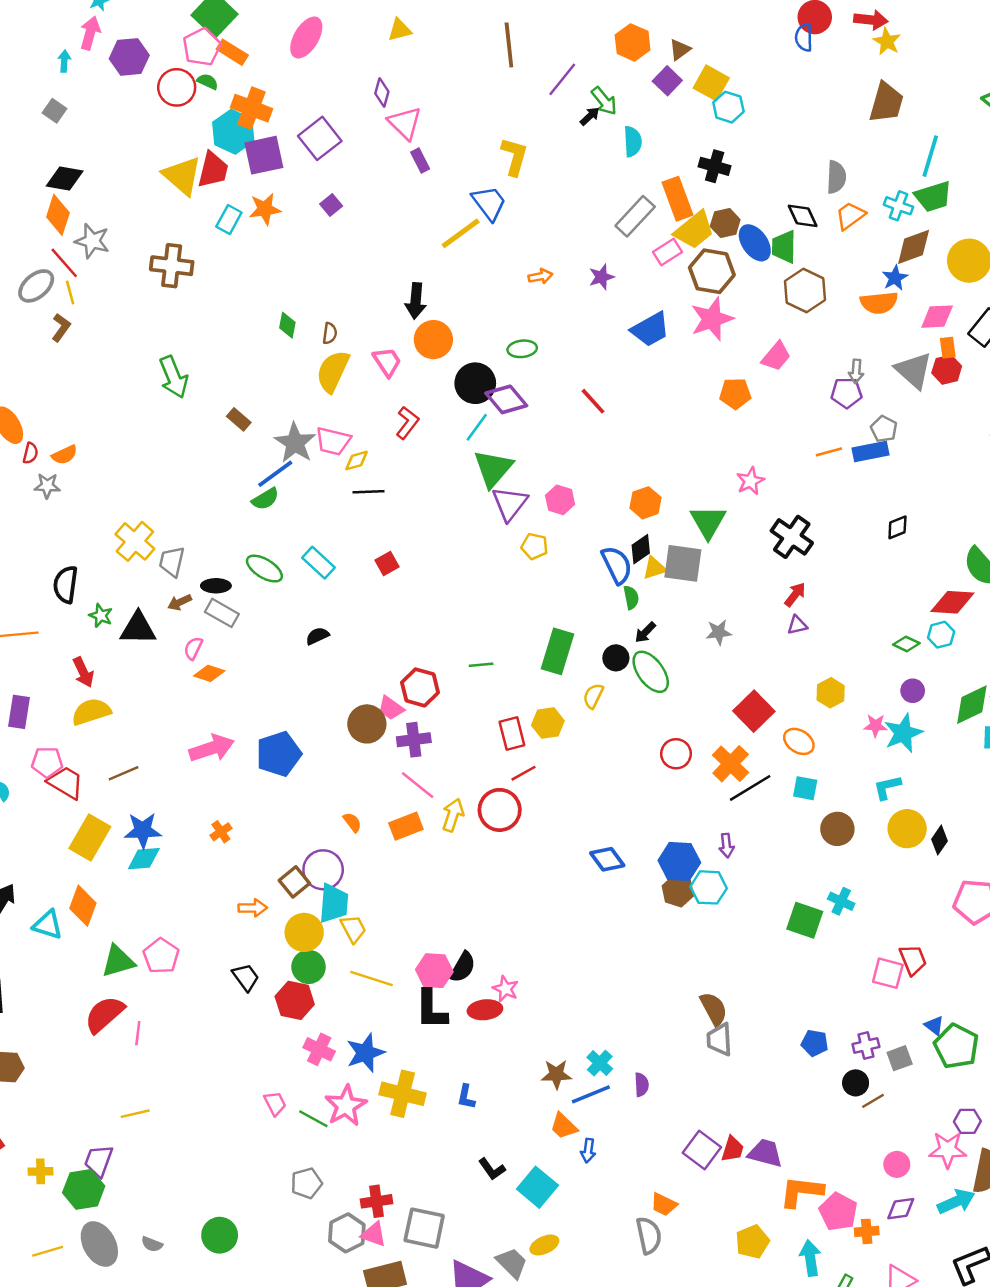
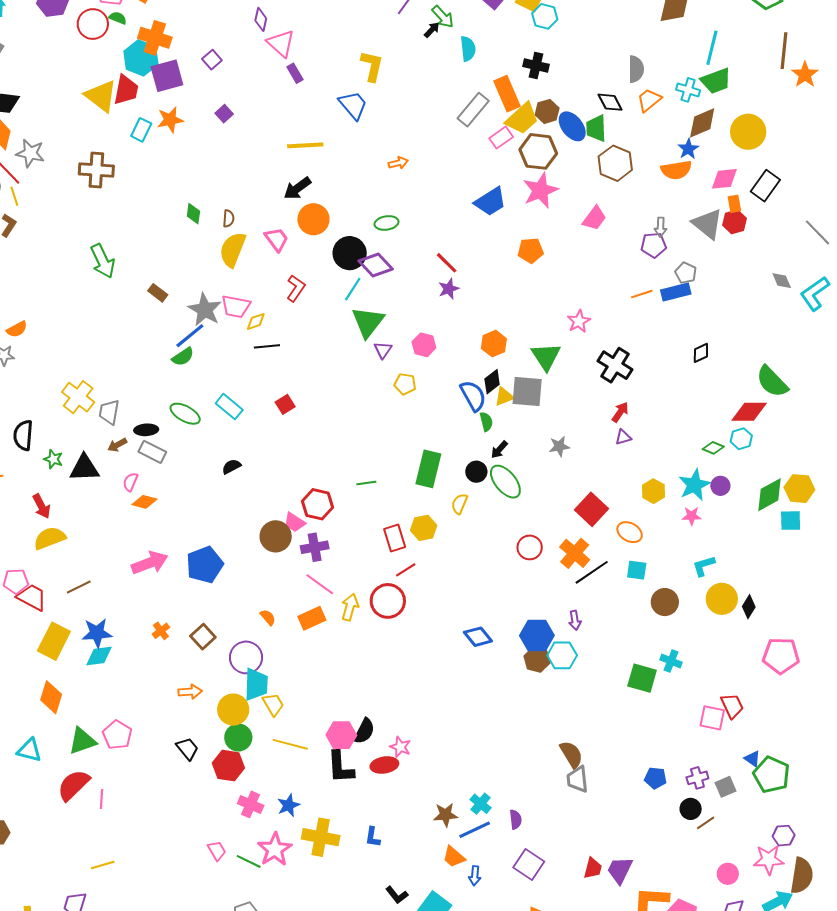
purple square: (320, 138) -> (212, 60), size x0.6
yellow line: (461, 233) -> (305, 145), moved, turned 36
purple star: (602, 277) -> (449, 289), moved
black arrow: (416, 301) -> (297, 188), turned 52
orange pentagon: (735, 393) -> (531, 250), moved
purple triangle: (510, 504) -> (383, 350), size x0.6
cyan star: (903, 733) -> (694, 485), moved
brown square: (294, 882) -> (203, 637), moved
cyan triangle: (48, 925) -> (29, 750), moved
blue star: (365, 1053) -> (289, 805), size x0.7
purple square: (702, 1150) -> (529, 864), moved
purple trapezoid: (765, 1153) -> (620, 870), turned -76

